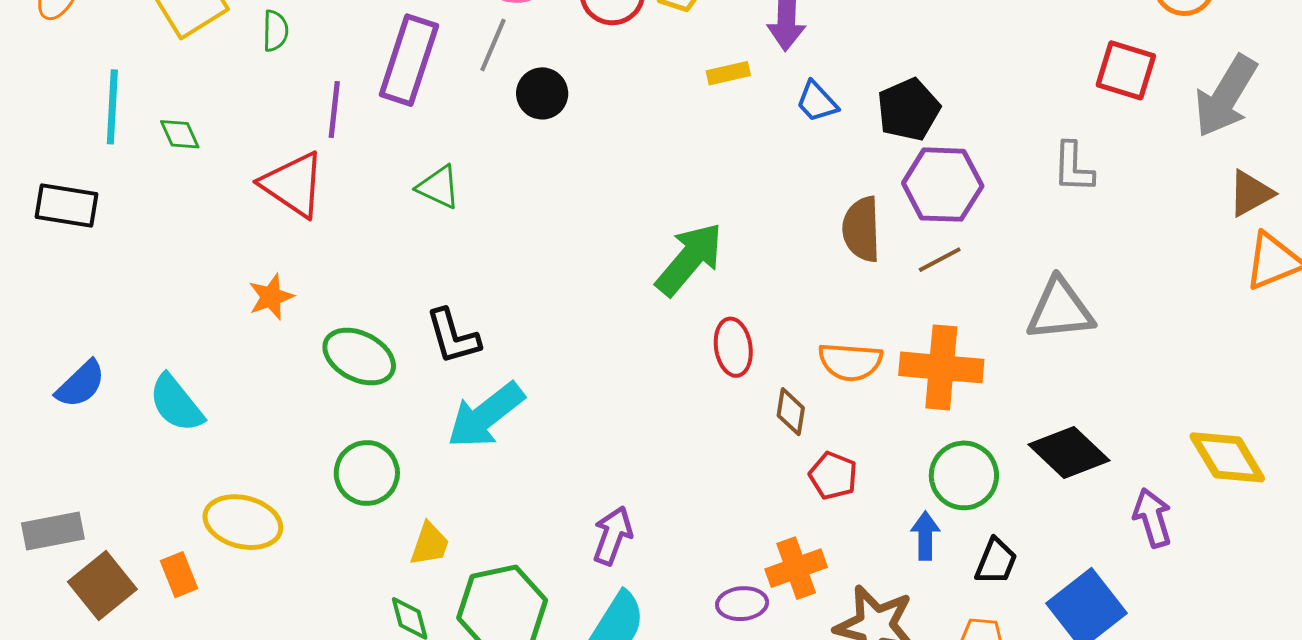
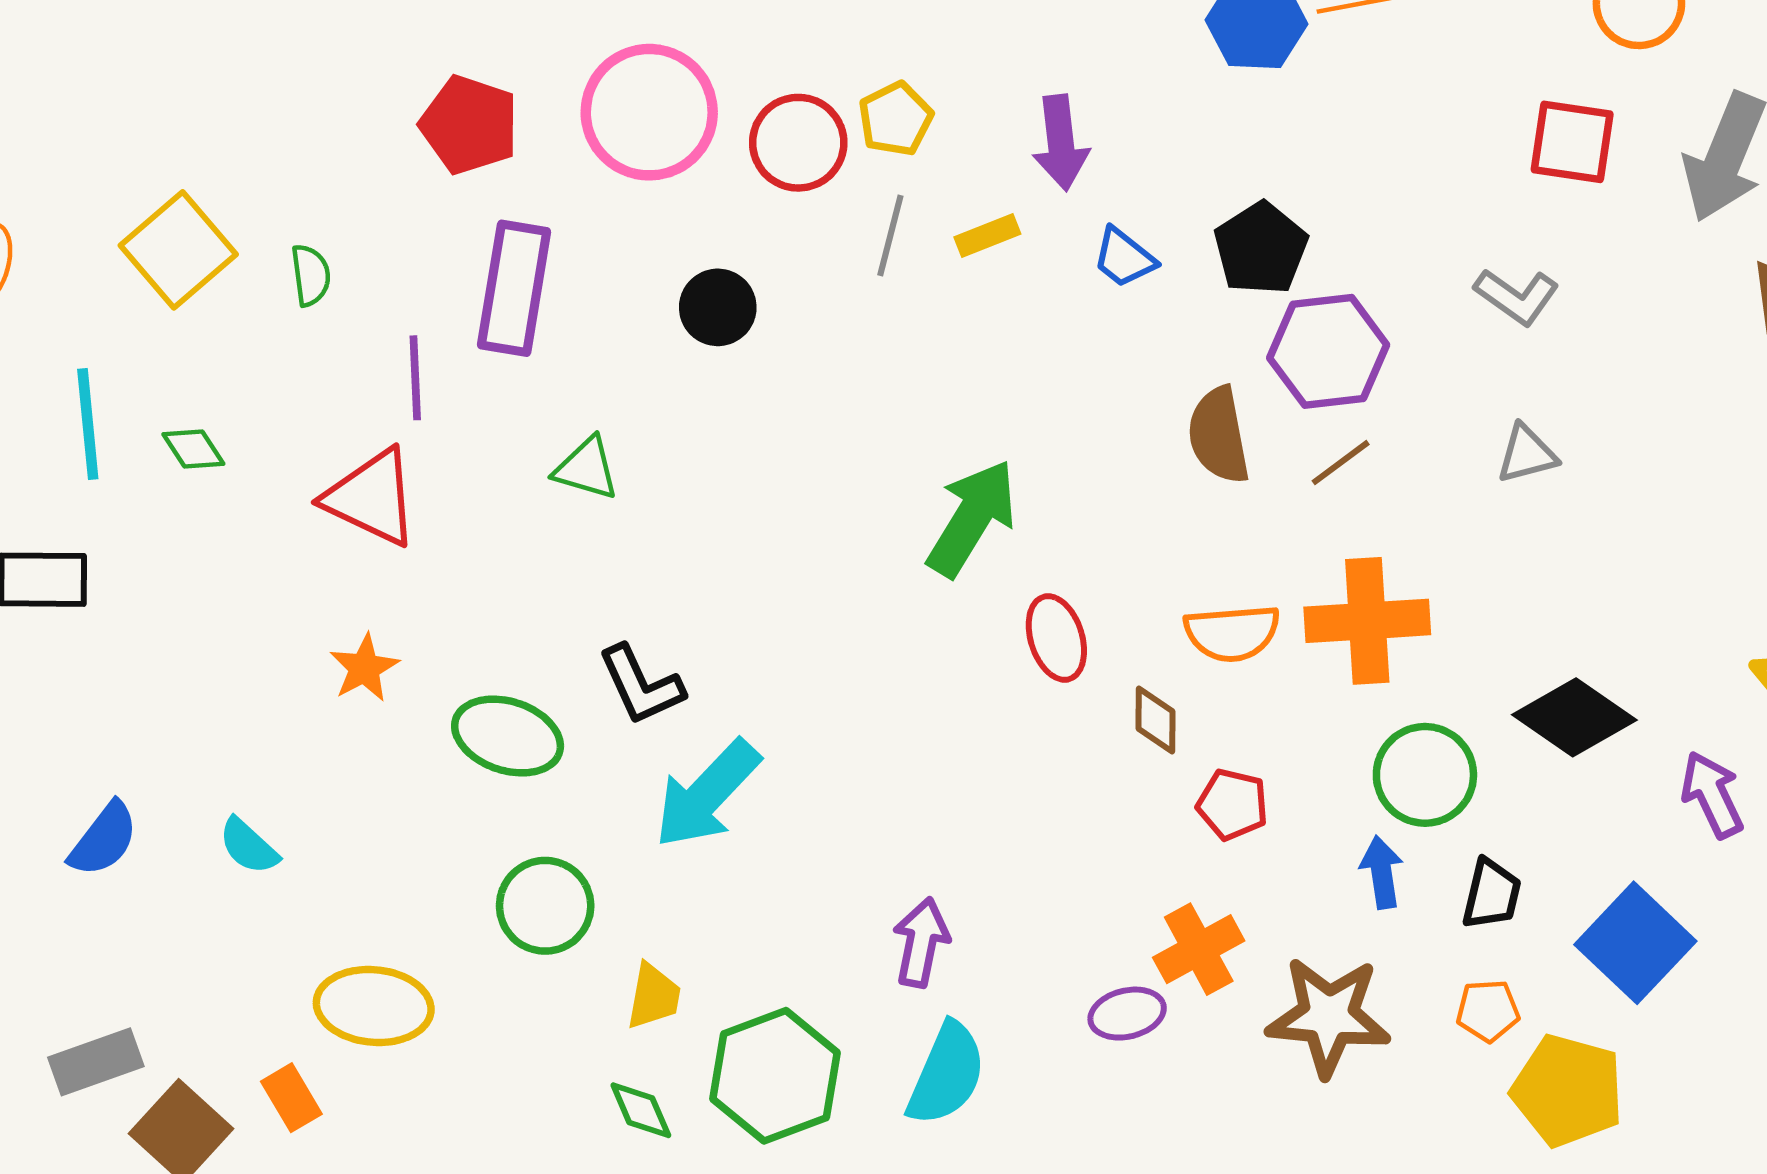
gray line: (493, 45) -> (890, 235), moved
gray L-shape: (1073, 167) -> (1517, 296), turned -48
gray triangle: (1060, 310) -> (1527, 454), moved, size x0.6
cyan semicircle: (176, 403) -> (249, 846), size x0.7

